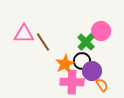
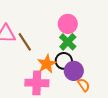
pink circle: (101, 31) -> (68, 24), moved
pink cross: (72, 82) -> (37, 83), moved

